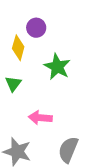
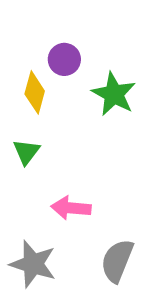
green star: (57, 67) -> (114, 94), moved

